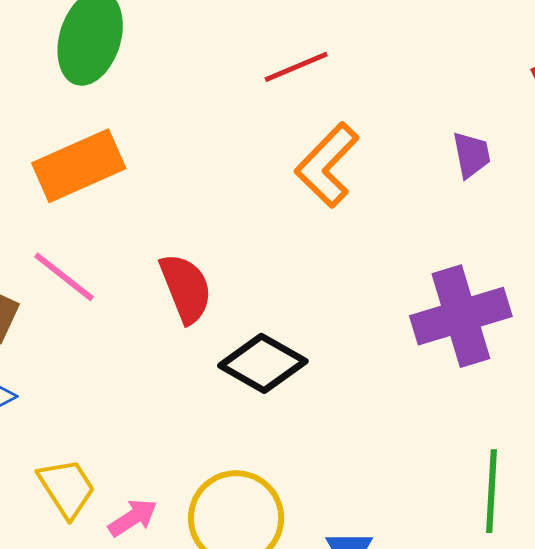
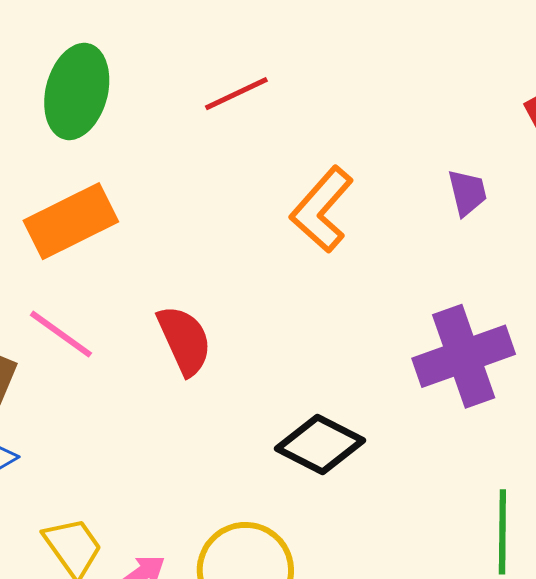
red line: (296, 67) -> (236, 94), moved
black diamond: (263, 363) -> (320, 445), moved

